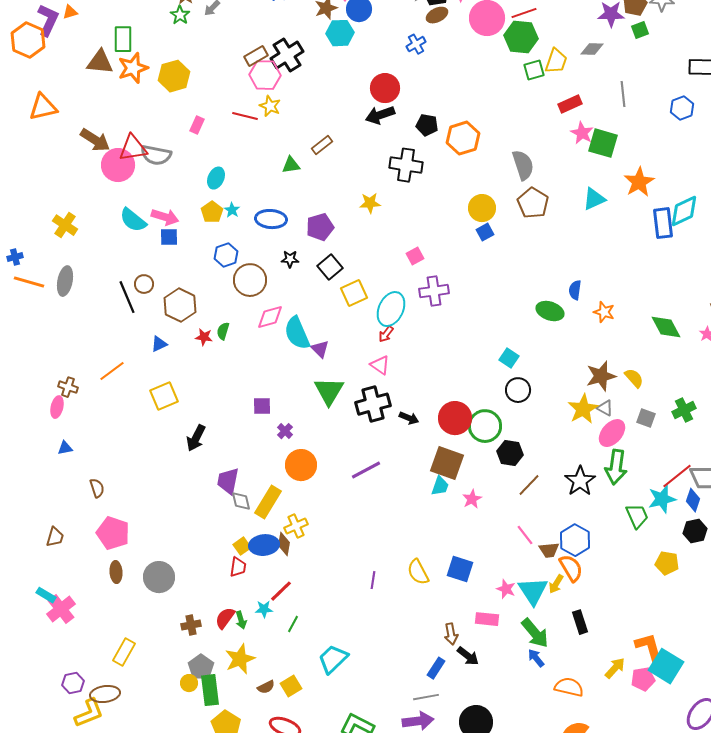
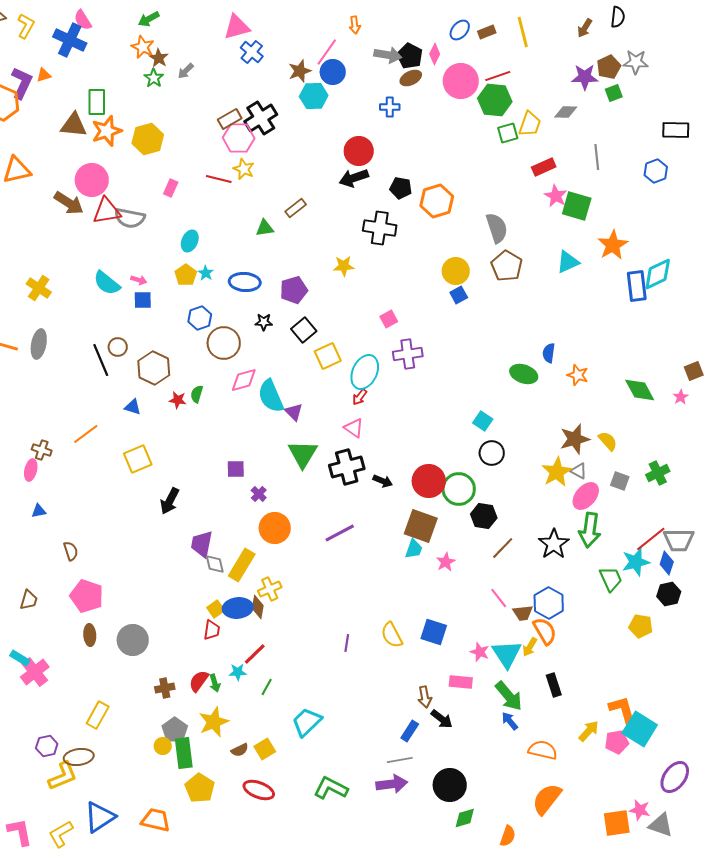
blue cross: (416, 44) -> (390, 107), turned 30
pink circle: (118, 165) -> (92, 180), moved
pink arrow: (165, 217) -> (139, 280), size x0.6
blue triangle: (159, 344) -> (133, 407), turned 42

